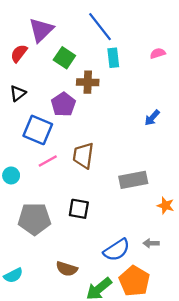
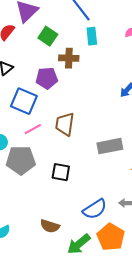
purple pentagon: (63, 104) -> (47, 78), turned 30
gray pentagon: (34, 219) -> (21, 160), moved

